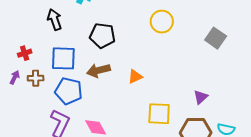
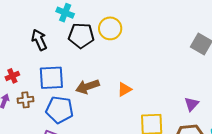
yellow circle: (162, 22) -> (110, 28), moved
black pentagon: (102, 36) -> (81, 36), moved

